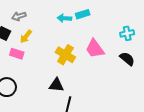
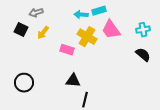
pink trapezoid: (95, 49) -> (111, 30), moved
pink rectangle: (17, 54) -> (67, 50), moved
yellow cross: (65, 55) -> (87, 37), moved

